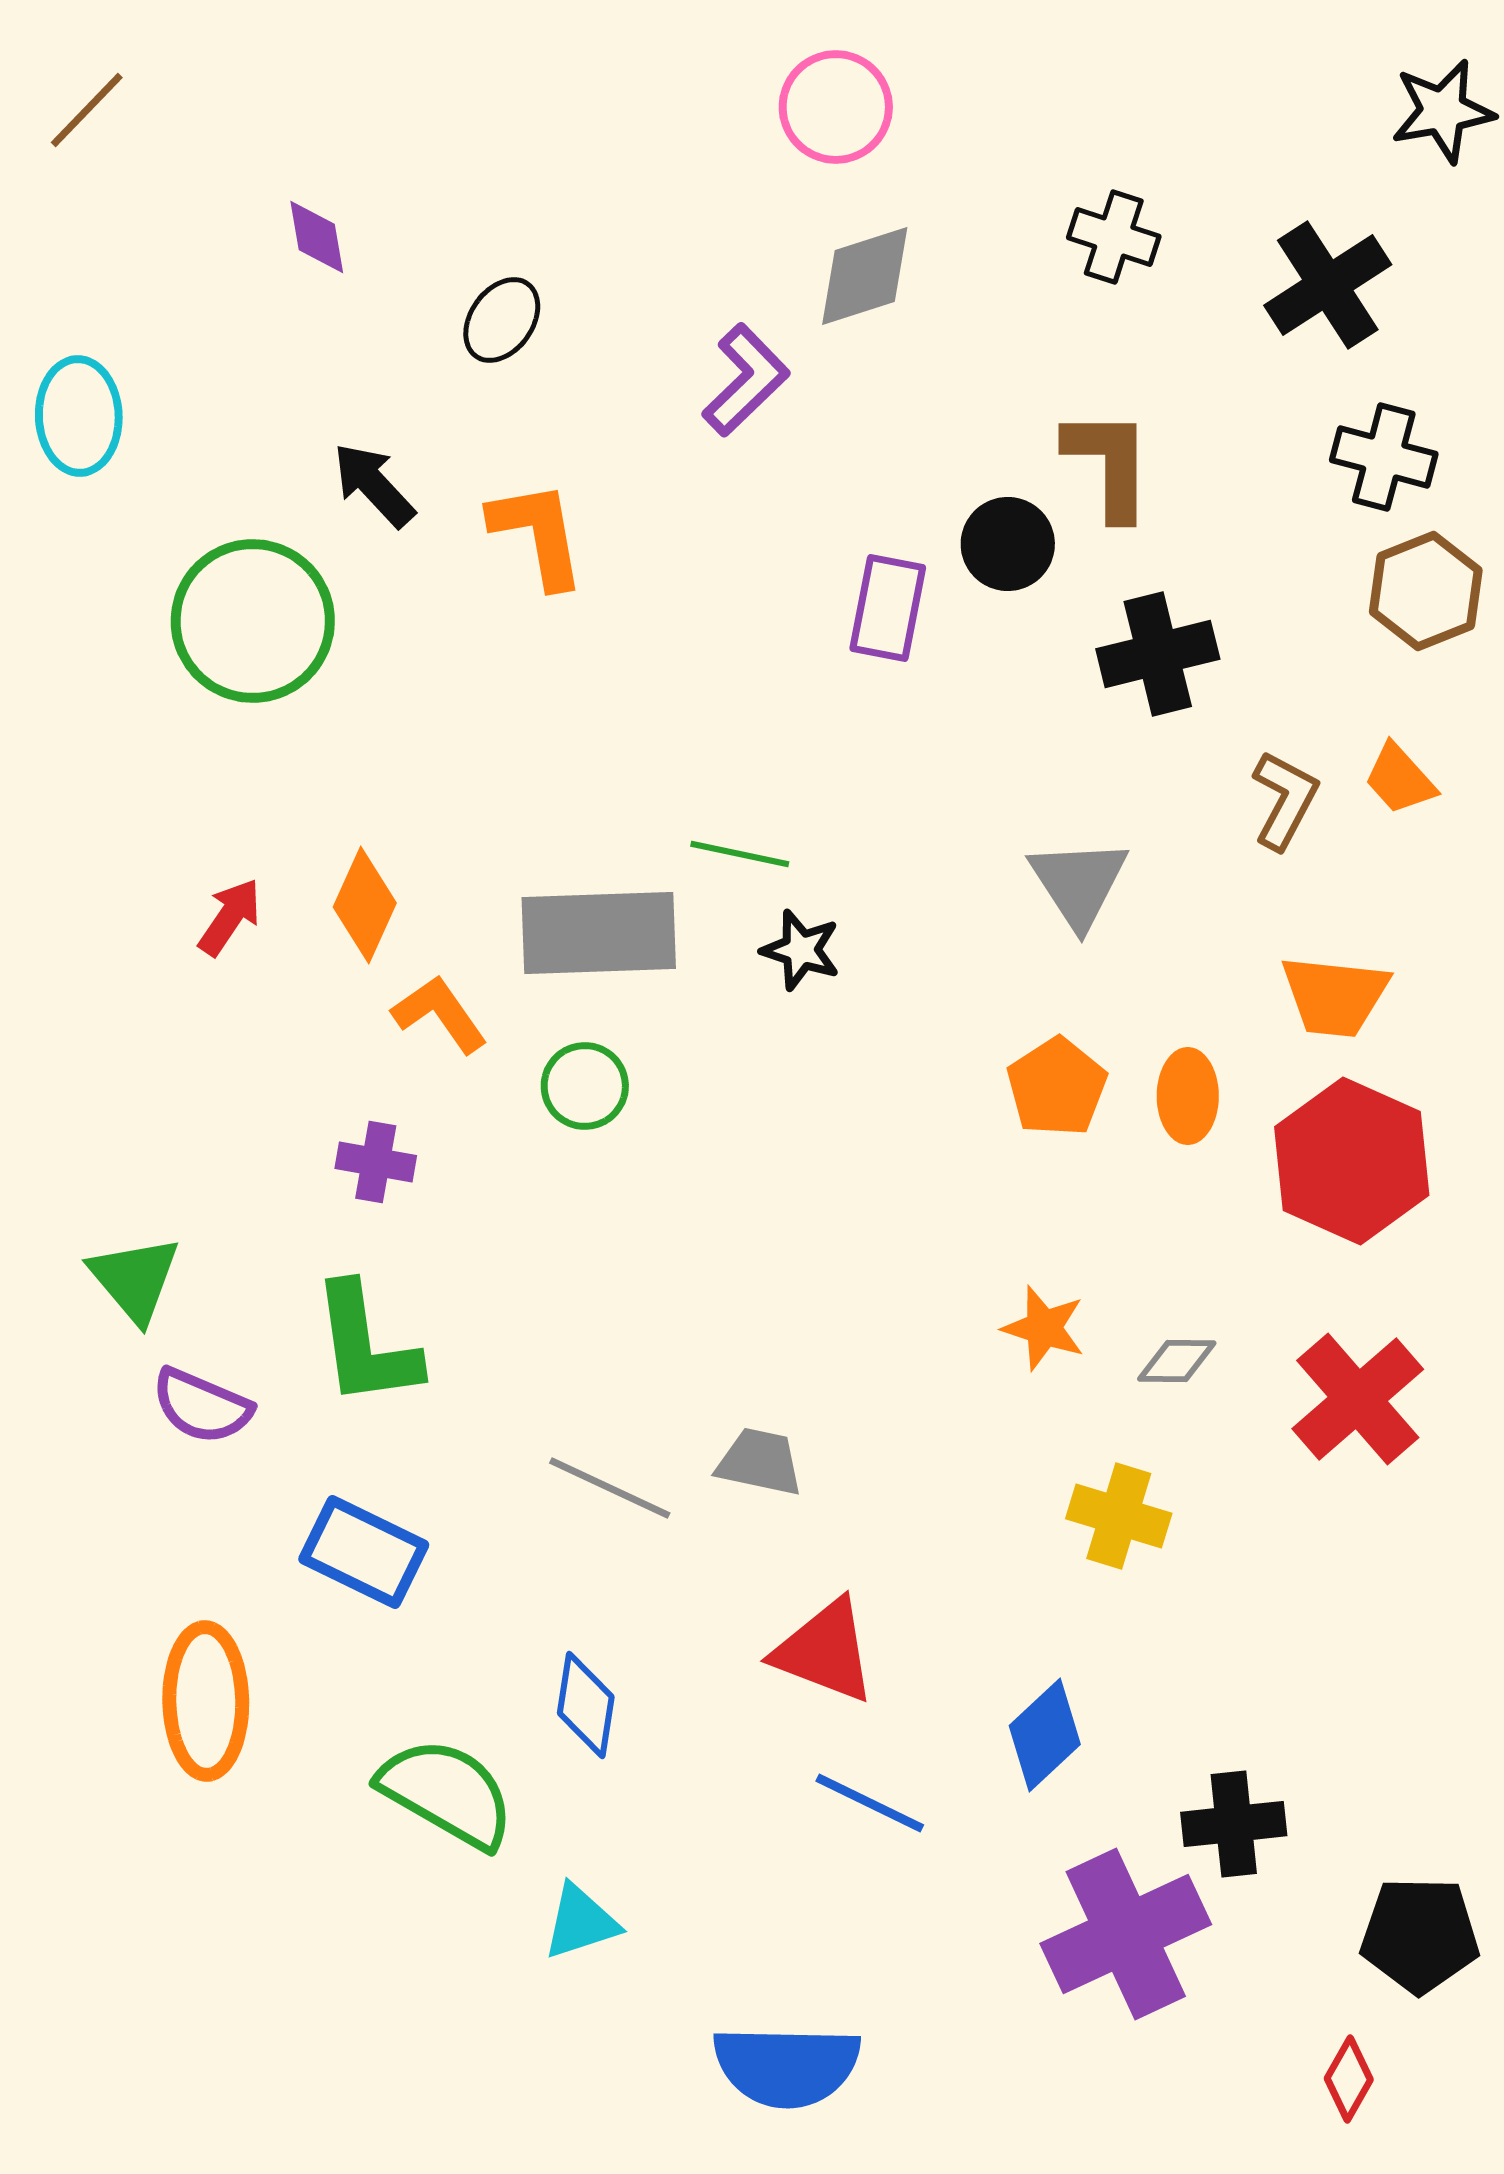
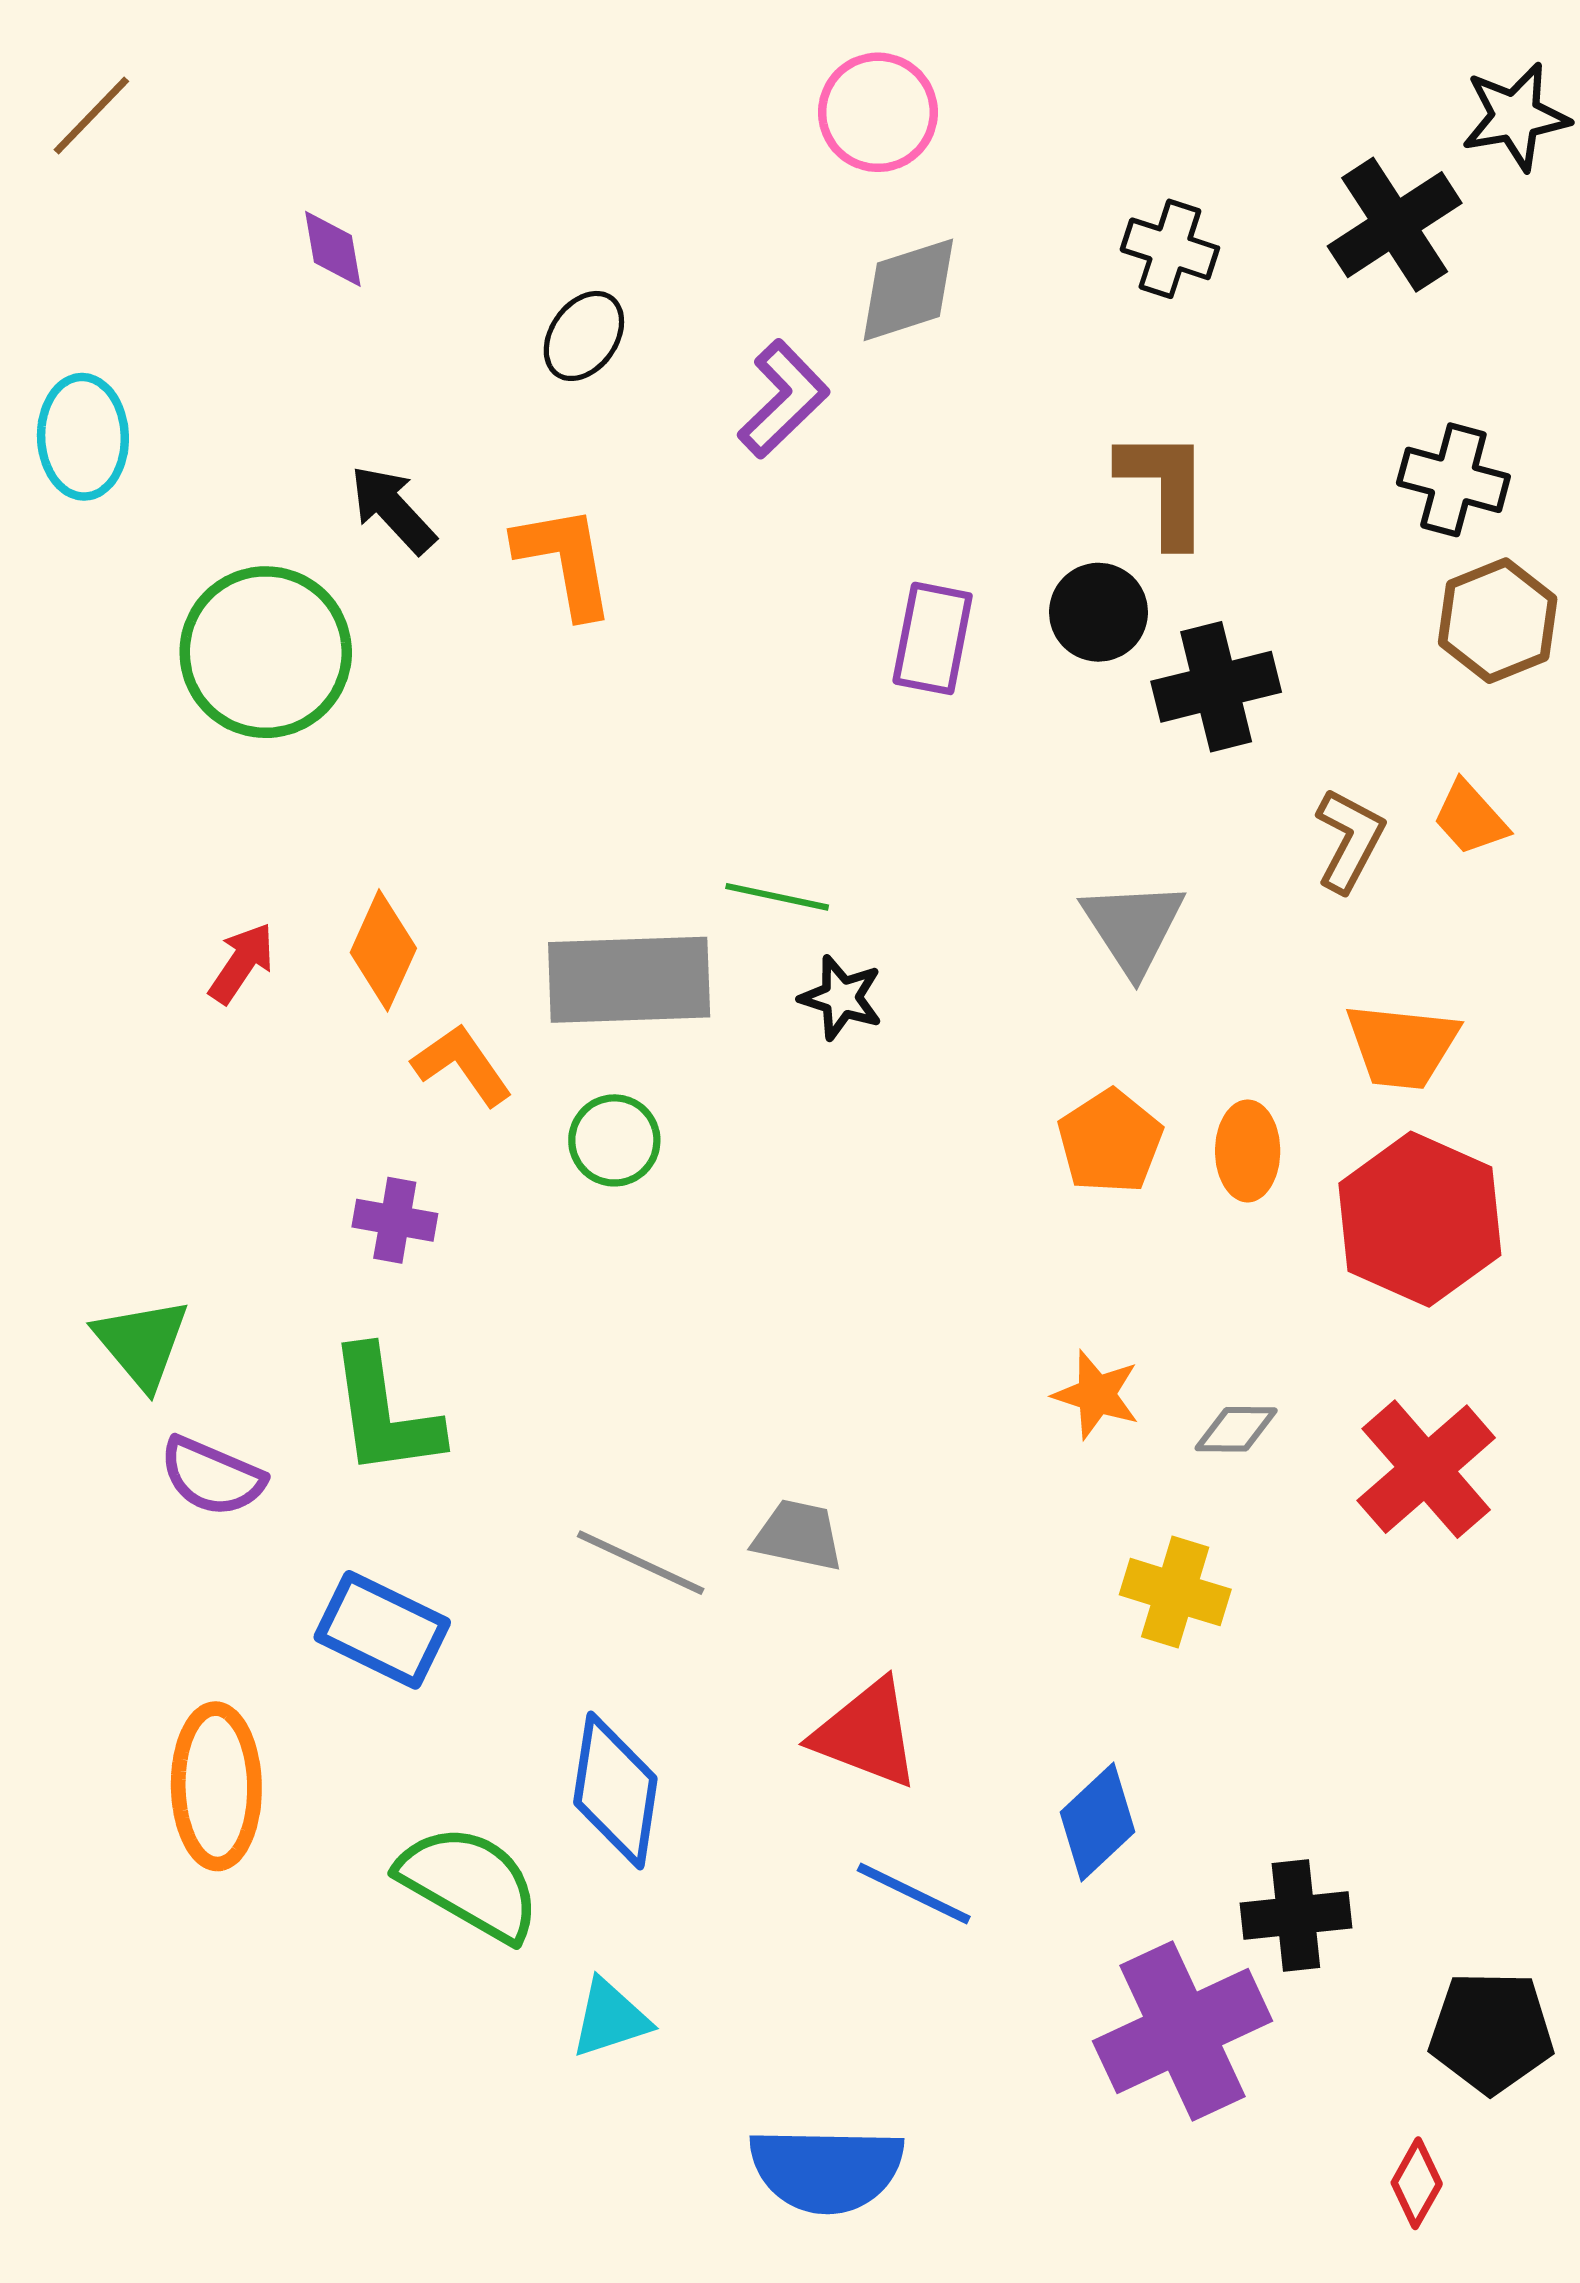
black cross: (1328, 285) -> (1395, 225), moved
black ellipse: (502, 320) -> (584, 336), moved
black circle: (1008, 544) -> (1099, 612), moved
blue diamond: (586, 1705) -> (615, 1791), size x1.4

